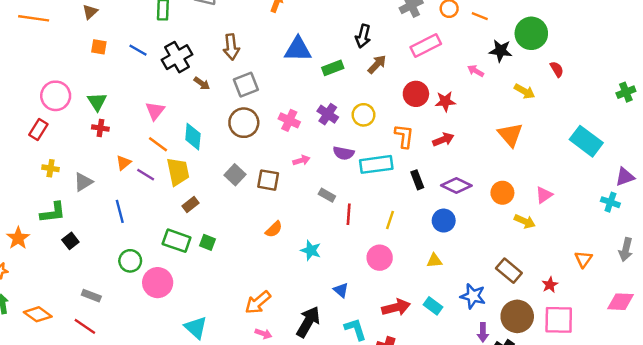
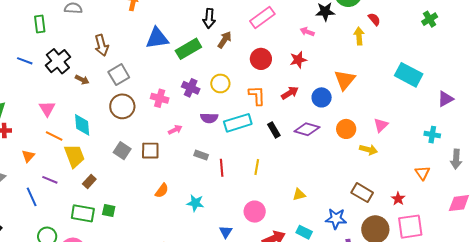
green rectangle: (333, 68) -> (188, 49), size x1.4
yellow arrow: (525, 91) -> (359, 36), moved, turned -114
green cross: (626, 92) -> (430, 19), moved
red star: (445, 101) -> (298, 60), moved
orange triangle: (510, 135) -> (345, 80), turned 30
purple line: (146, 175) -> (50, 180), moved
cyan cross: (610, 202) -> (432, 135), moved
blue circle: (444, 221) -> (322, 97), moved
pink circle: (380, 258) -> (255, 212), moved
blue triangle: (341, 290) -> (226, 232), turned 32

